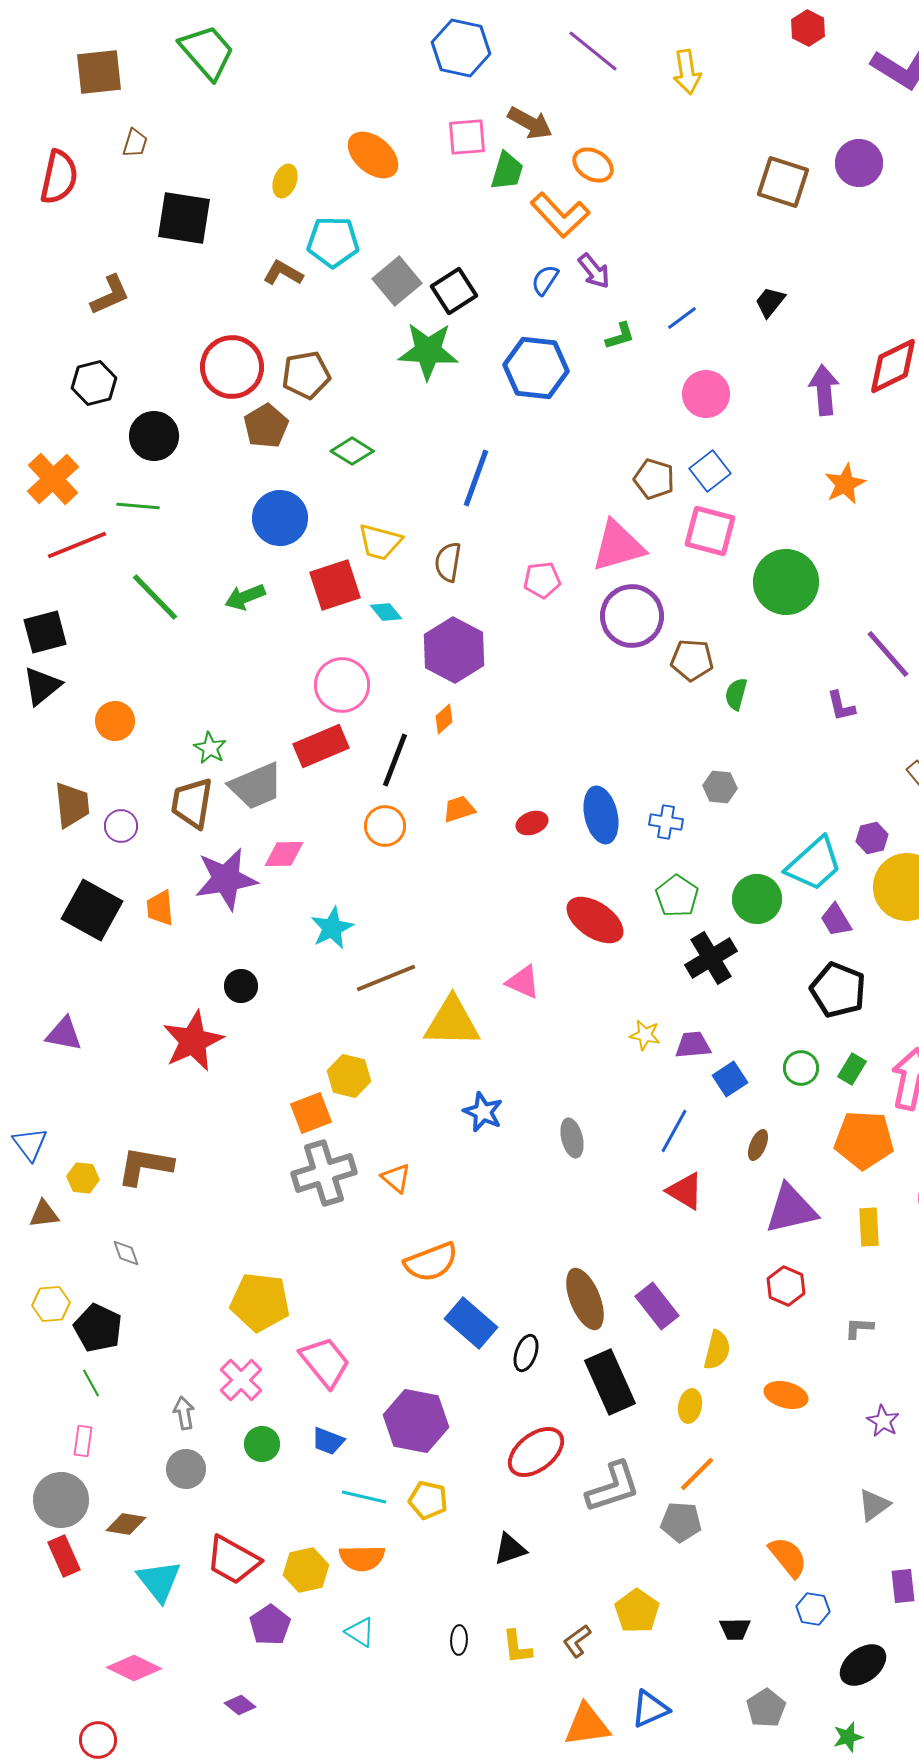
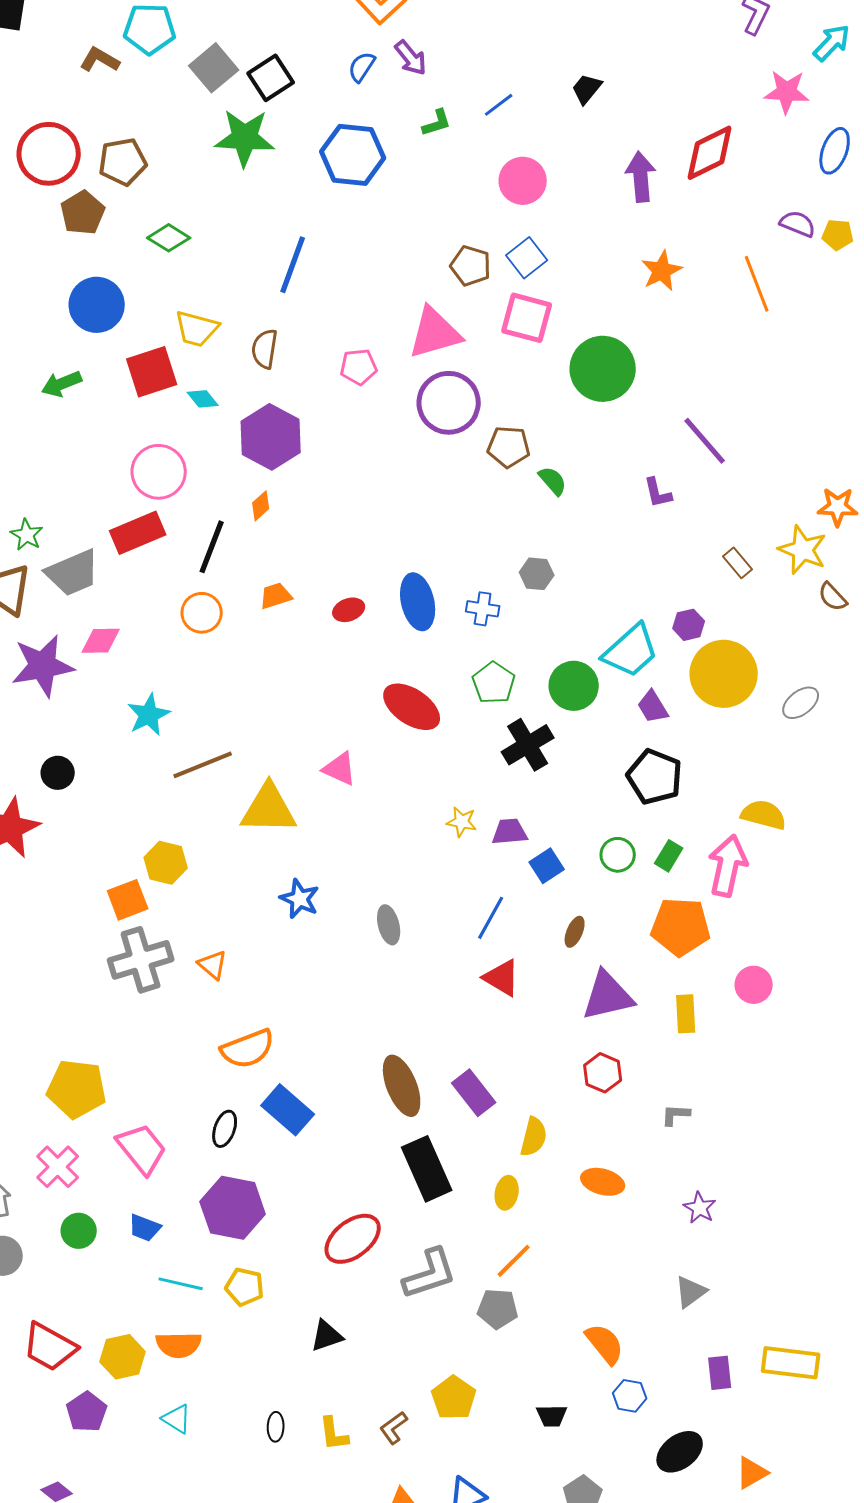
green semicircle: (736, 694) -> (553, 481), turned 124
black ellipse: (526, 1353) -> (225, 1129), moved

